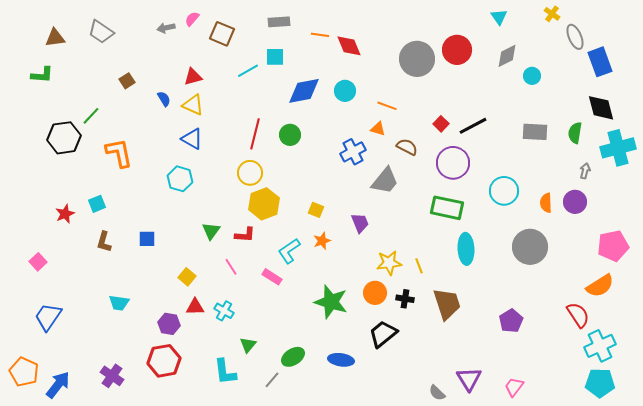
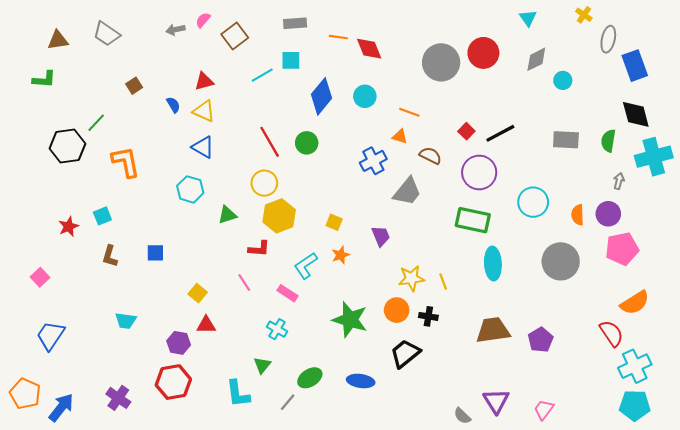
brown square: (222, 34) -> (235, 36), turned 30
gray ellipse: (575, 37) -> (608, 39), turned 35
blue diamond: (304, 91) -> (321, 96), turned -40
red line: (255, 134) -> (270, 142), turned -44
green triangle: (211, 231) -> (227, 215), moved, turned 36
pink pentagon: (613, 246) -> (622, 249), moved
brown trapezoid: (447, 304) -> (493, 330), moved, turned -80
cyan cross: (224, 311) -> (277, 329), moved

